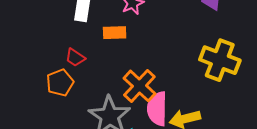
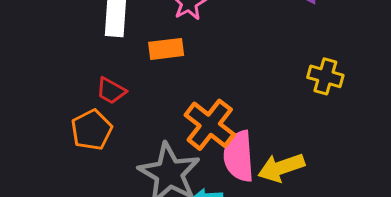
yellow cross: (220, 60) -> (325, 76), size x0.6

